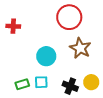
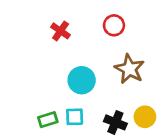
red circle: (69, 17) -> (114, 25), size x0.6
red cross: (13, 26) -> (61, 31), moved, turned 32

